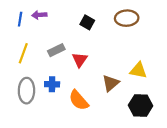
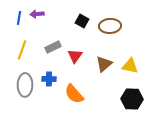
brown ellipse: (127, 18) -> (110, 26), moved
brown triangle: (111, 83) -> (104, 64), moved

